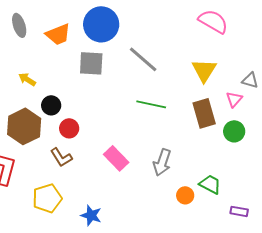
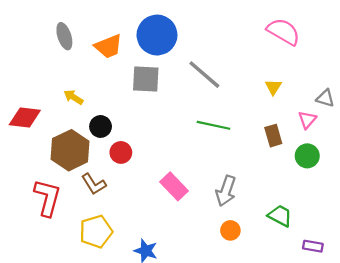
yellow triangle: (204, 70) -> (273, 87), size x0.6
brown rectangle: (204, 113) -> (273, 136), size x0.7
brown L-shape: (61, 157) -> (94, 184), moved
orange circle: (185, 195) -> (230, 230), moved

